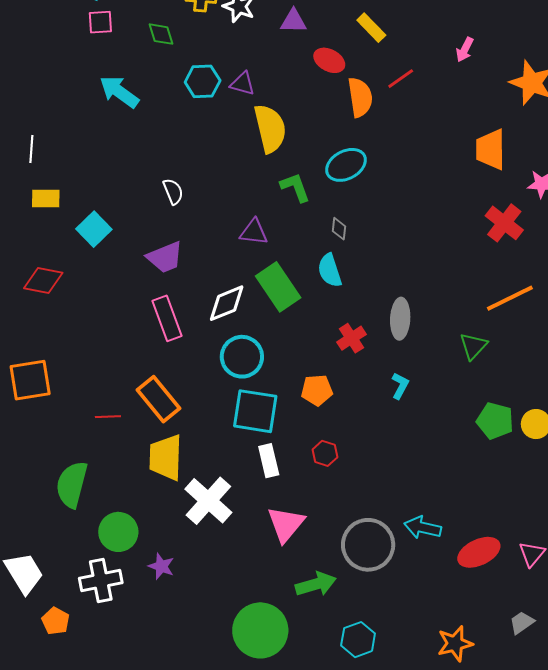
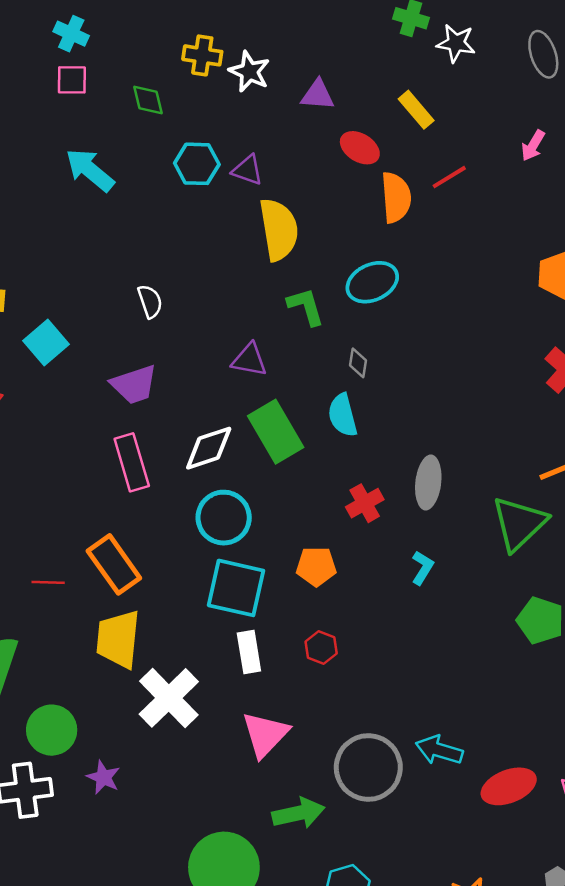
green triangle: (473, 346) -> (519, 523), size x1.6

